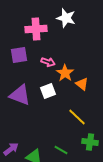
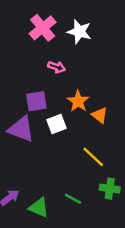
pink cross: (36, 29) -> (43, 28), moved, turned -35
purple square: (19, 55) -> (36, 101), moved
pink arrow: (48, 62) -> (57, 67), moved

